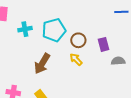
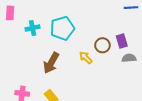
brown circle: (78, 40) -> (102, 45), moved
purple rectangle: (104, 44) -> (122, 41), moved

